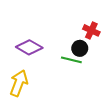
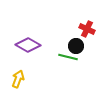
yellow arrow: (19, 83) -> (18, 79), size x0.7

